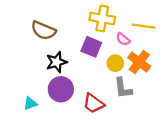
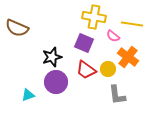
brown semicircle: (43, 30) -> (17, 28), moved
yellow circle: (115, 63) -> (108, 69), moved
gray L-shape: (123, 88) -> (117, 95), moved
red trapezoid: (94, 103) -> (86, 70), moved

